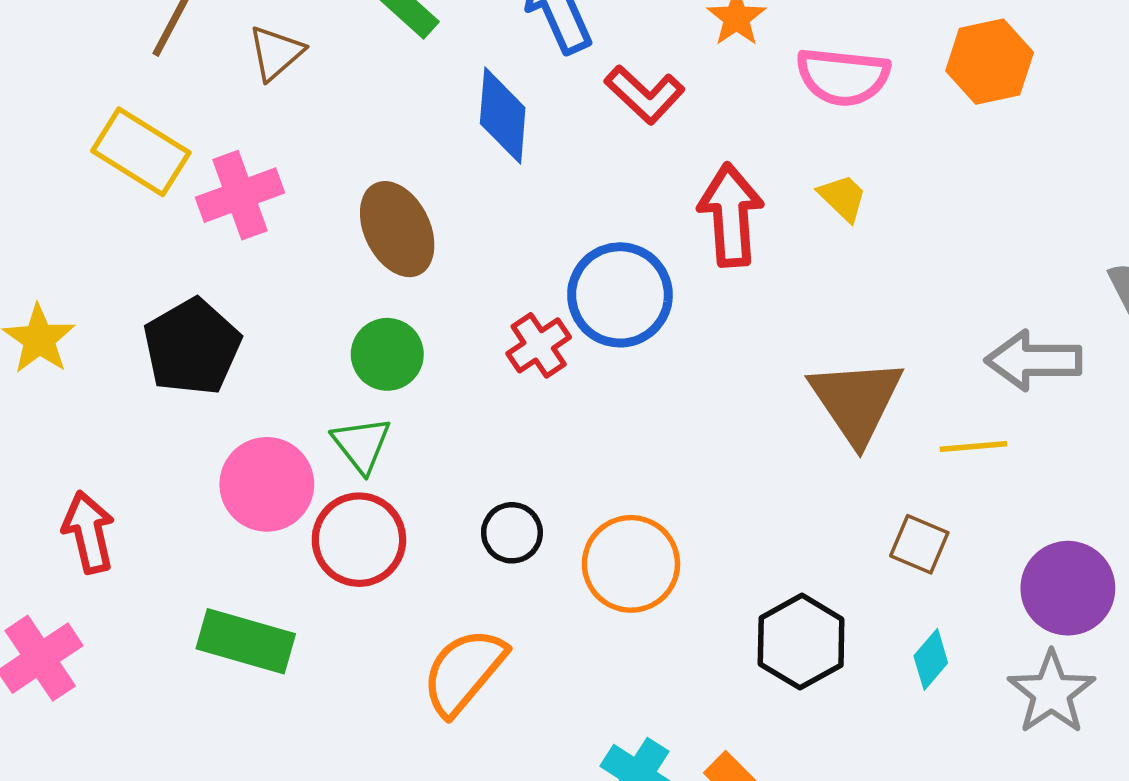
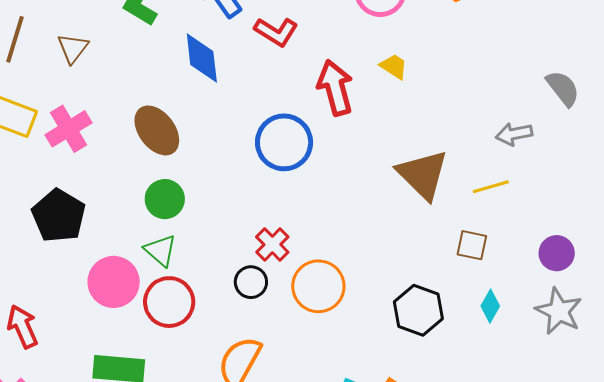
red cross: (539, 345) -> (272, 244), moved
gray arrow: (1034, 360) -> (514, 134), size x0.7
purple circle: (1068, 588) -> (557, 253), size x0.7

